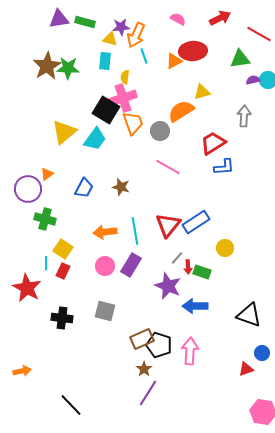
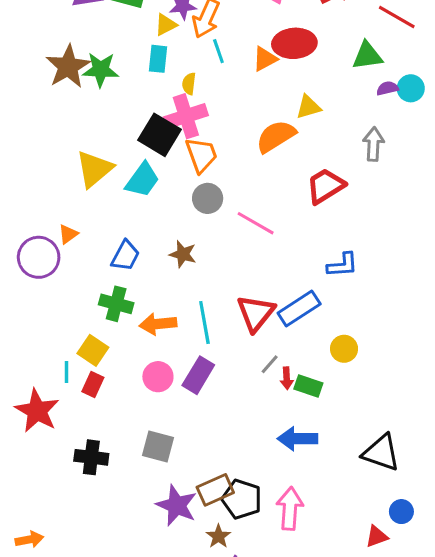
yellow triangle: (110, 39) -> (166, 25), turned -42
gray circle: (160, 131) -> (208, 198), moved
blue L-shape: (224, 167) -> (342, 265), moved
green cross: (45, 219) -> (116, 304), moved
purple star: (168, 286) -> (177, 505), moved

